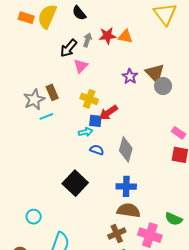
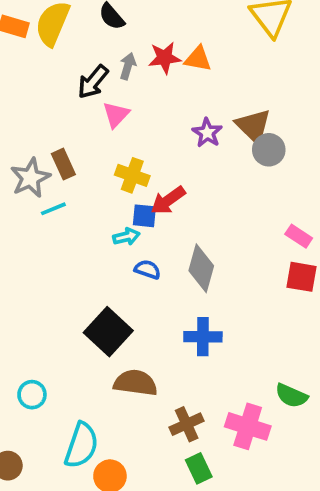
brown semicircle: (129, 210) -> (135, 383), moved

